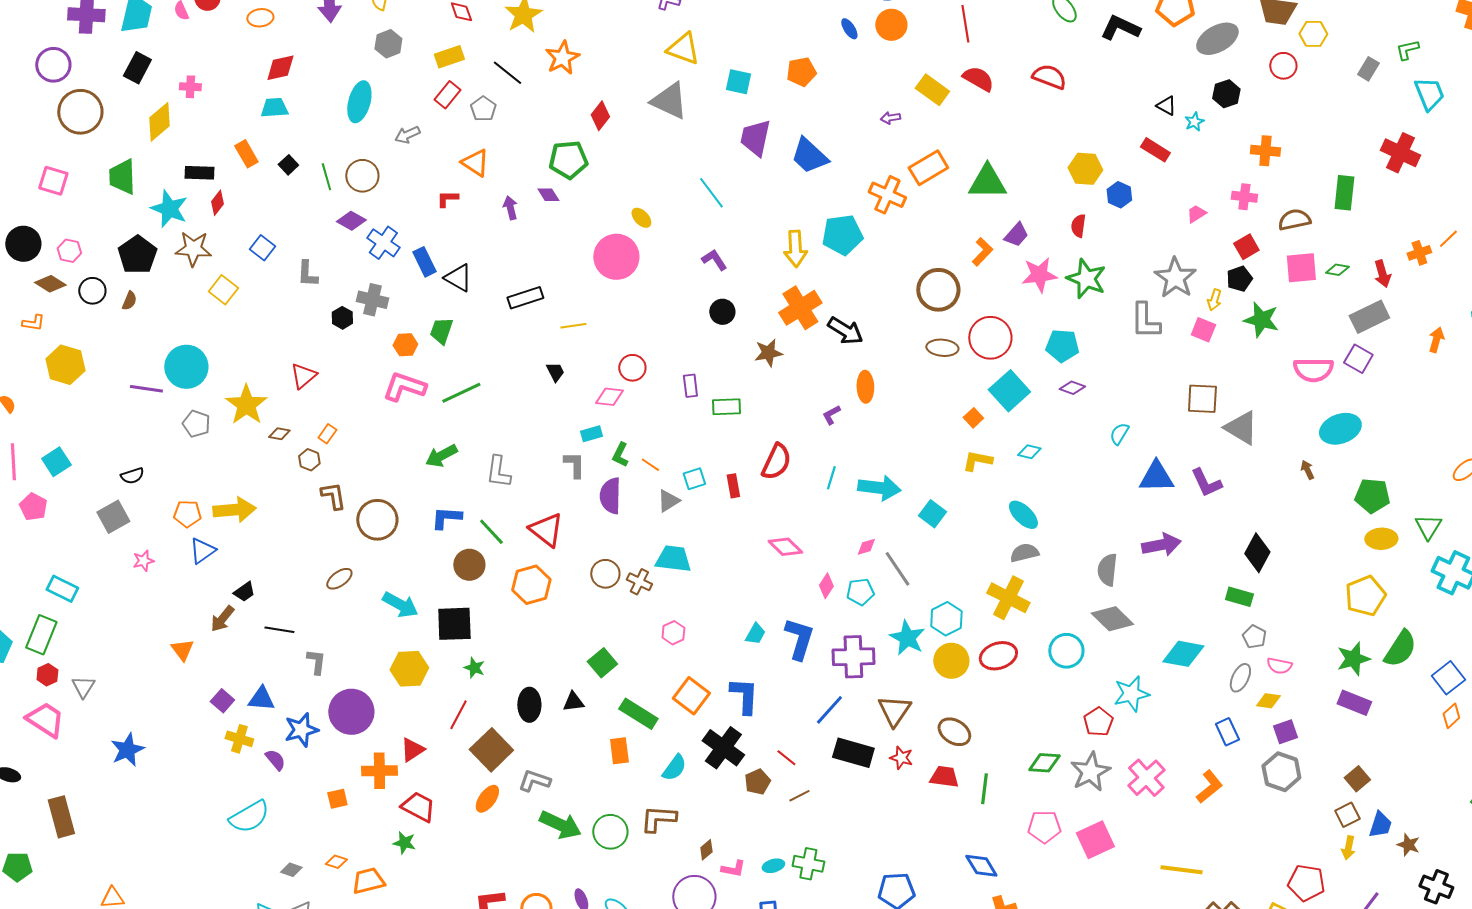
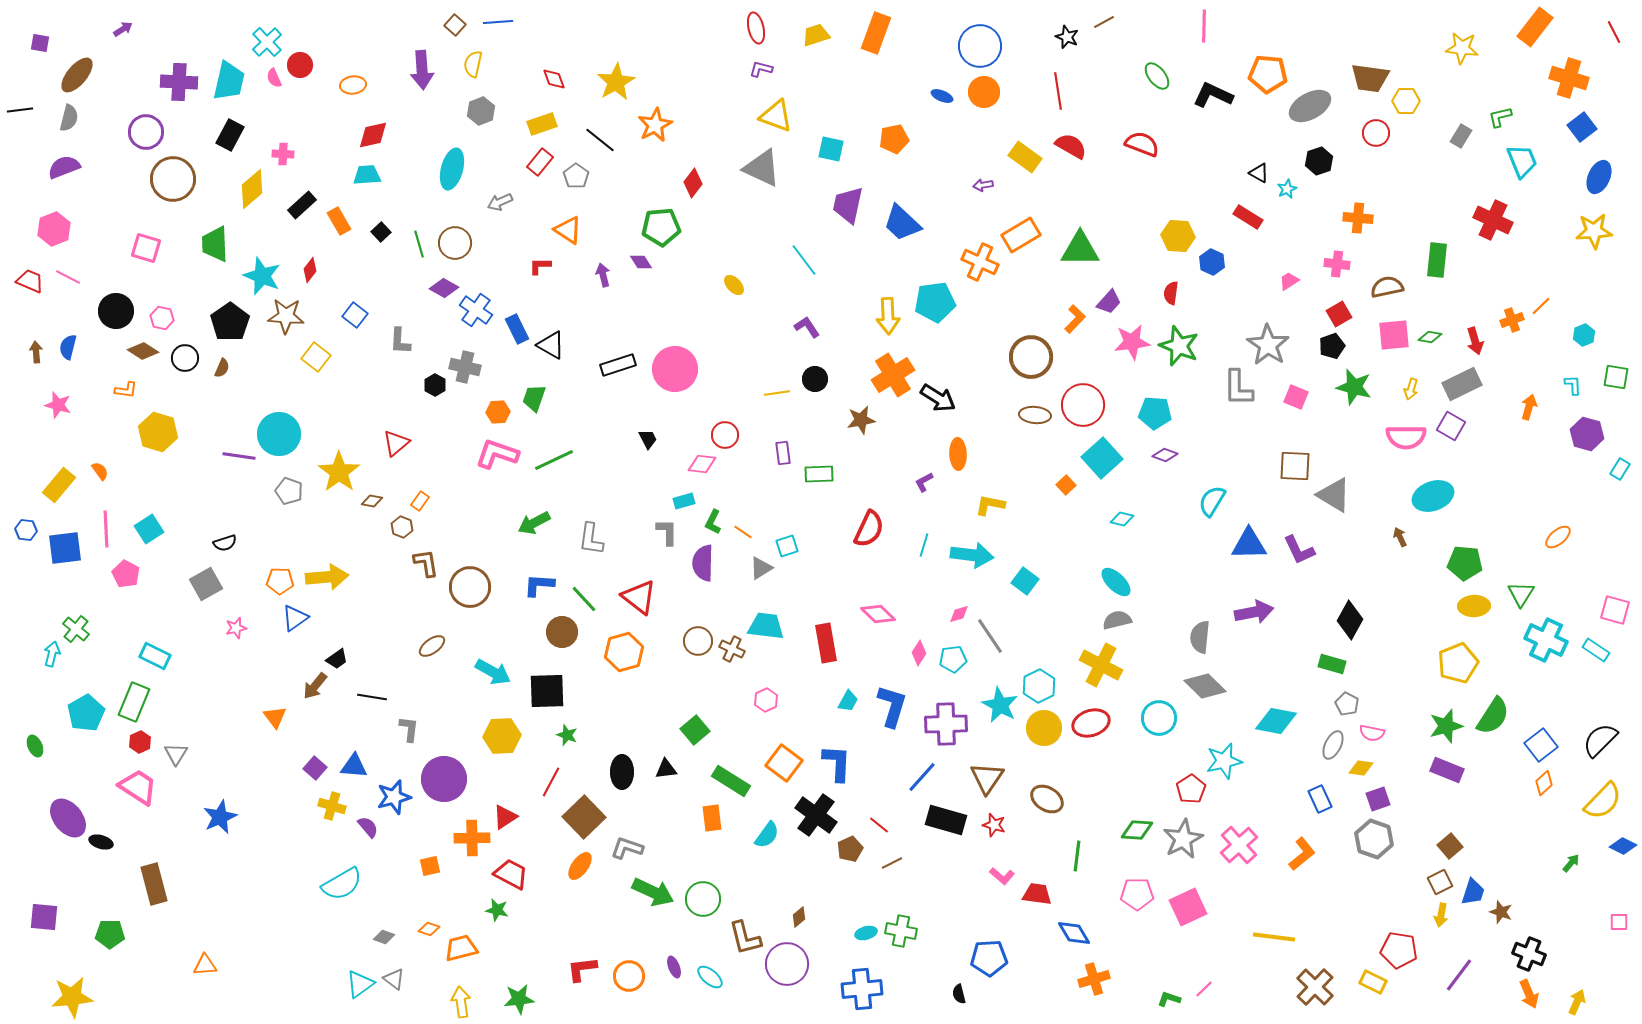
blue ellipse: (849, 29) -> (942, 96), turned -35
black rectangle: (199, 173) -> (302, 205), moved, turned -44
pink circle: (616, 257) -> (675, 369), moved
yellow arrow: (1214, 300) -> (1411, 389), moved
yellow line: (573, 326) -> (777, 393), moved
cyan semicircle: (1119, 434) -> (1212, 501), size x1.4
yellow L-shape: (977, 461) -> (990, 505), moved
red rectangle: (733, 486) -> (826, 643), moved, size x1.6
red trapezoid: (944, 777) -> (1037, 894), moved
brown L-shape: (658, 819) -> (745, 938), moved, turned -108
pink L-shape: (733, 869) -> (1002, 876), moved, turned 30

